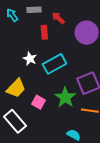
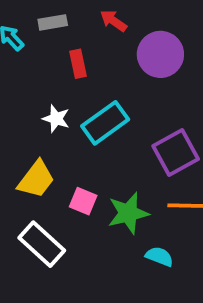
red arrow: (58, 18) -> (114, 21), moved
green star: (65, 97) -> (128, 213), moved, turned 30

